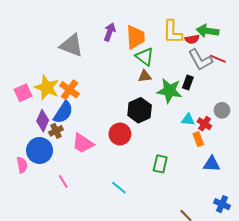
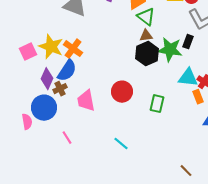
black hexagon: (140, 110) -> (147, 54), moved
cyan triangle: (188, 120) -> (188, 78), size x1.5
pink trapezoid: (83, 143) -> (86, 101), turned 45
green rectangle: (160, 164) -> (157, 104), moved

